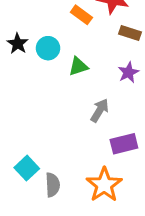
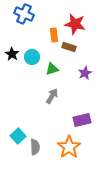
orange rectangle: (81, 15) -> (54, 35), turned 48
brown rectangle: (130, 33) -> (69, 47), moved
gray arrow: (100, 110) -> (52, 96), moved

